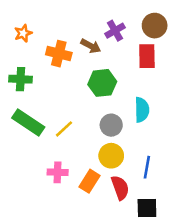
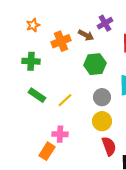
orange cross: (59, 54) -> (61, 41), turned -36
green rectangle: (28, 123) -> (37, 95), size x0.7
orange rectangle: (89, 181) -> (47, 151), moved

